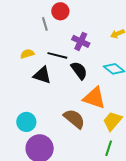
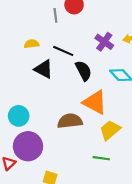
purple cross: (81, 41) -> (104, 42), moved
brown semicircle: (74, 119) -> (70, 121), turned -55
green line: (109, 148) -> (101, 158), turned 70

